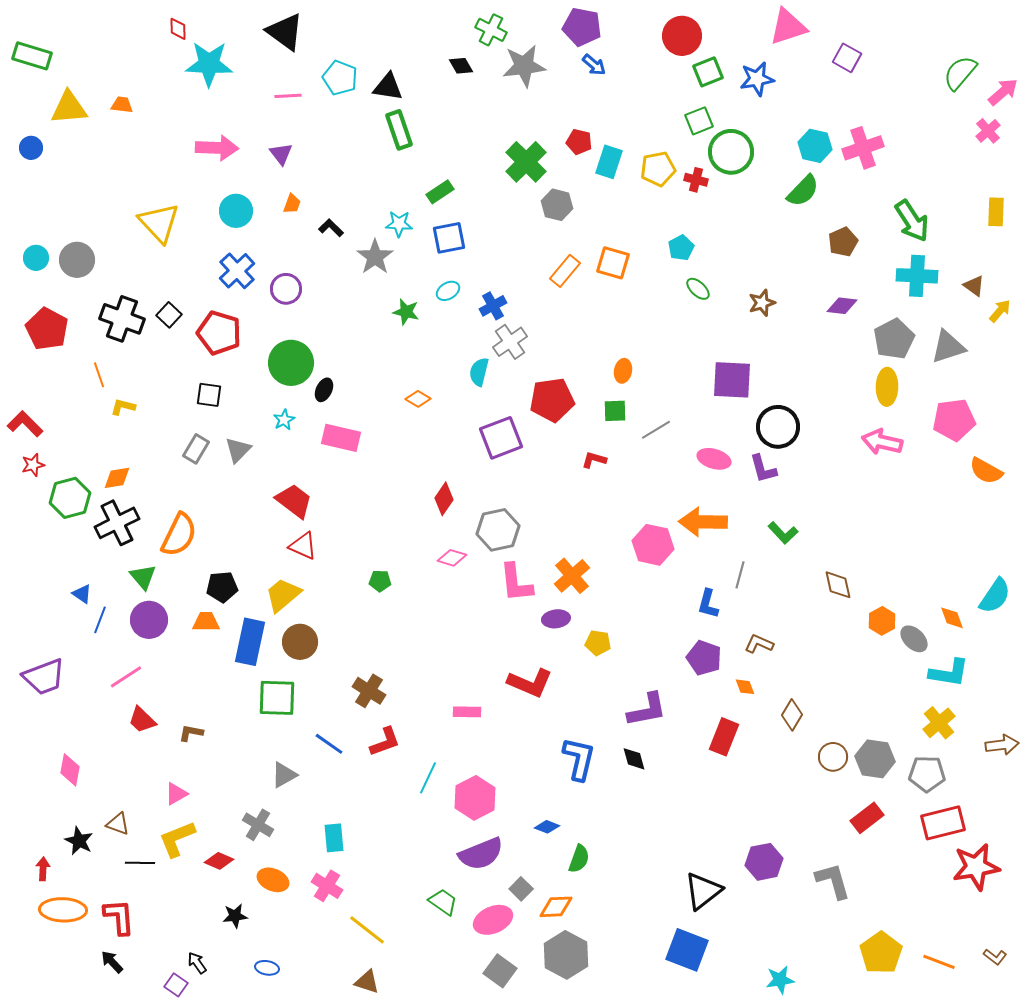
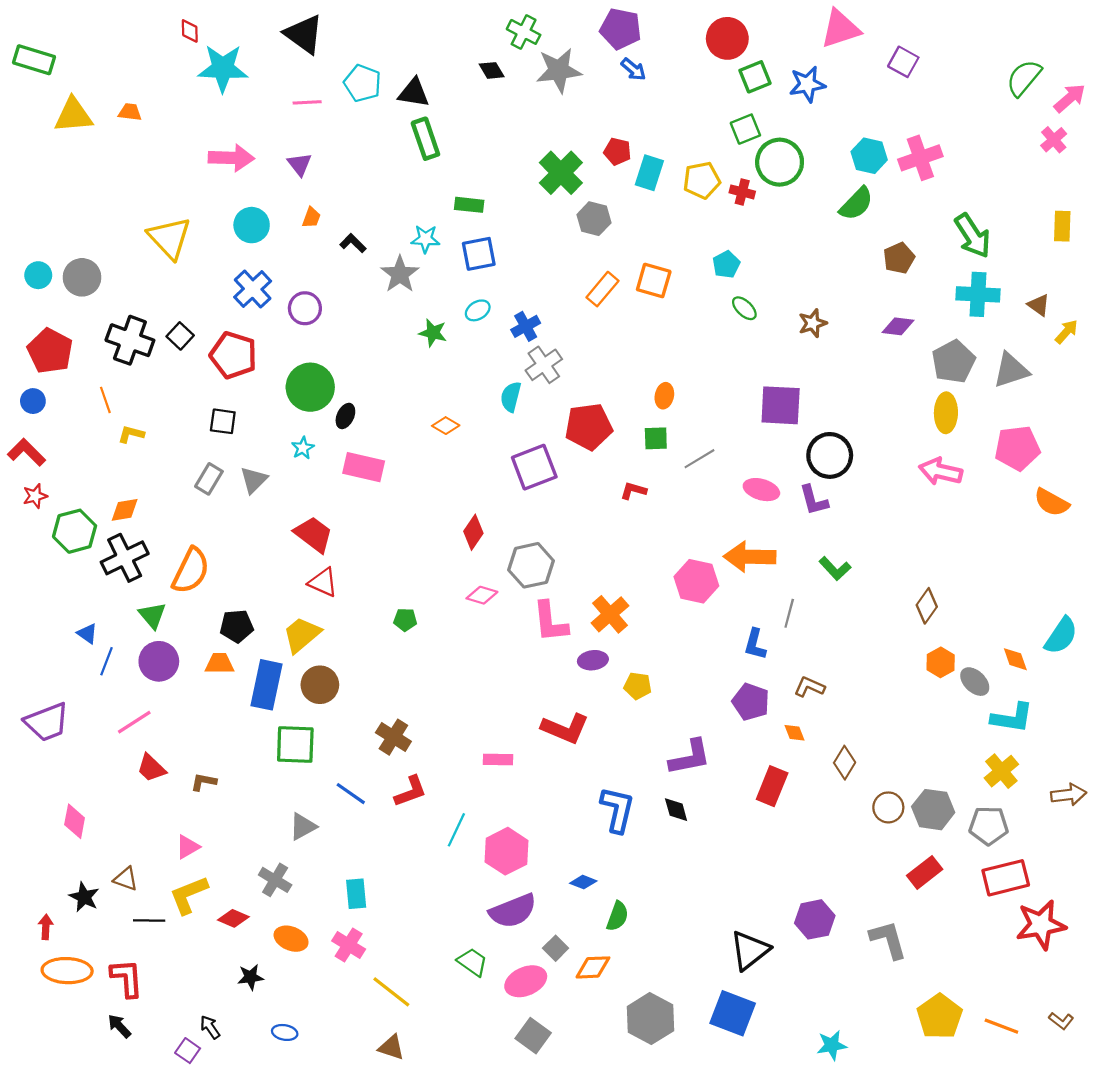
blue circle: (31, 148) -> (33, 401), moved
green rectangle: (440, 192) -> (469, 205), turned 40
brown diamond: (838, 585) -> (927, 606), moved, turned 48
gray hexagon: (566, 955) -> (650, 1019), moved

